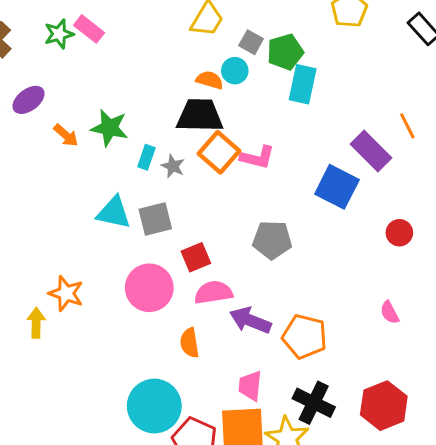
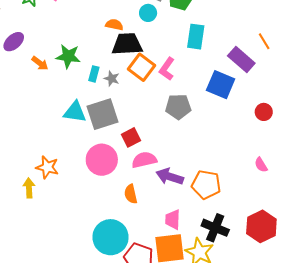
orange semicircle: (210, 80) -> (114, 25), moved
cyan rectangle: (303, 84) -> (196, 37), moved
pink L-shape: (257, 157) -> (167, 69), turned 115
gray square: (155, 219) -> (103, 114), size x1.4
gray pentagon: (272, 240) -> (178, 107), moved

